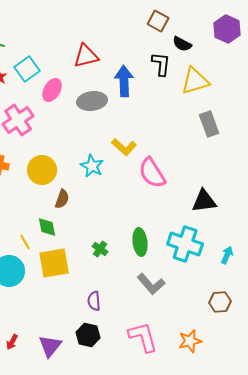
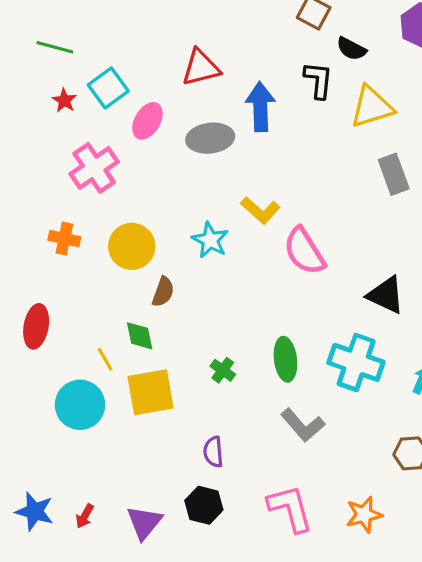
black triangle: (204, 201) -> (386, 295), turned 32

